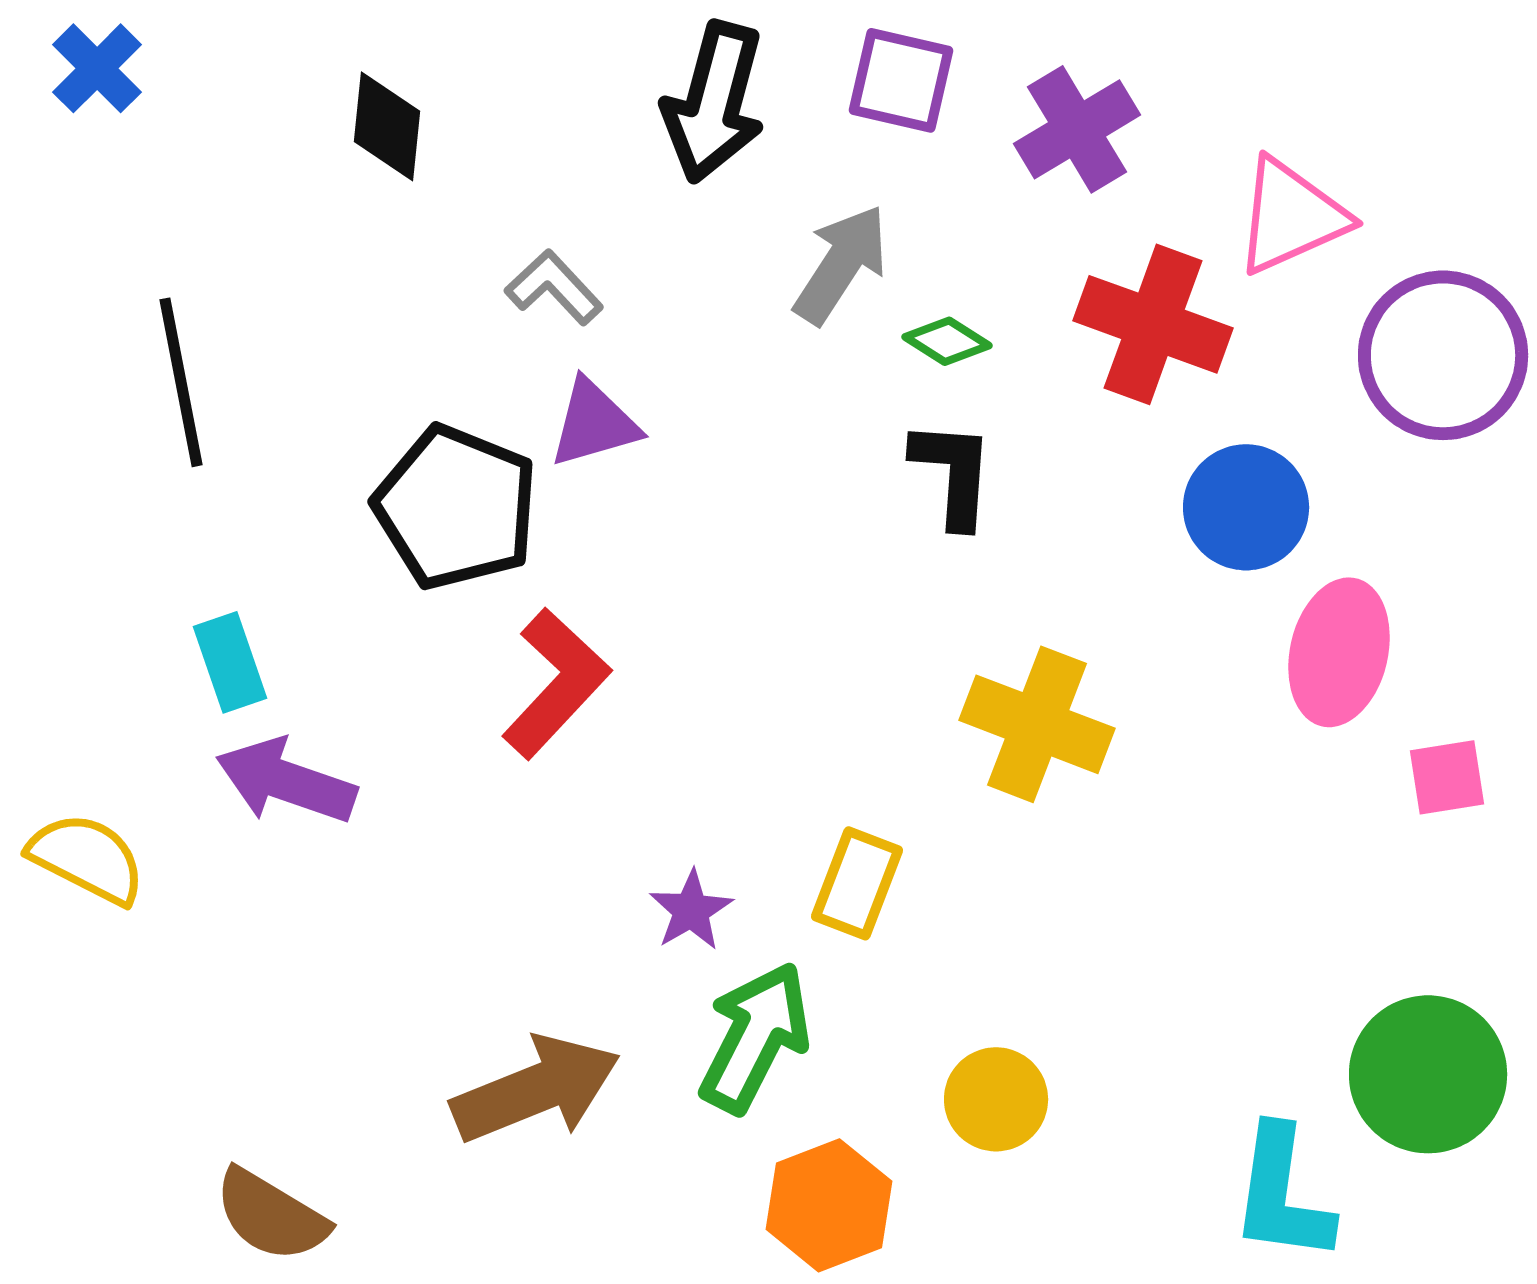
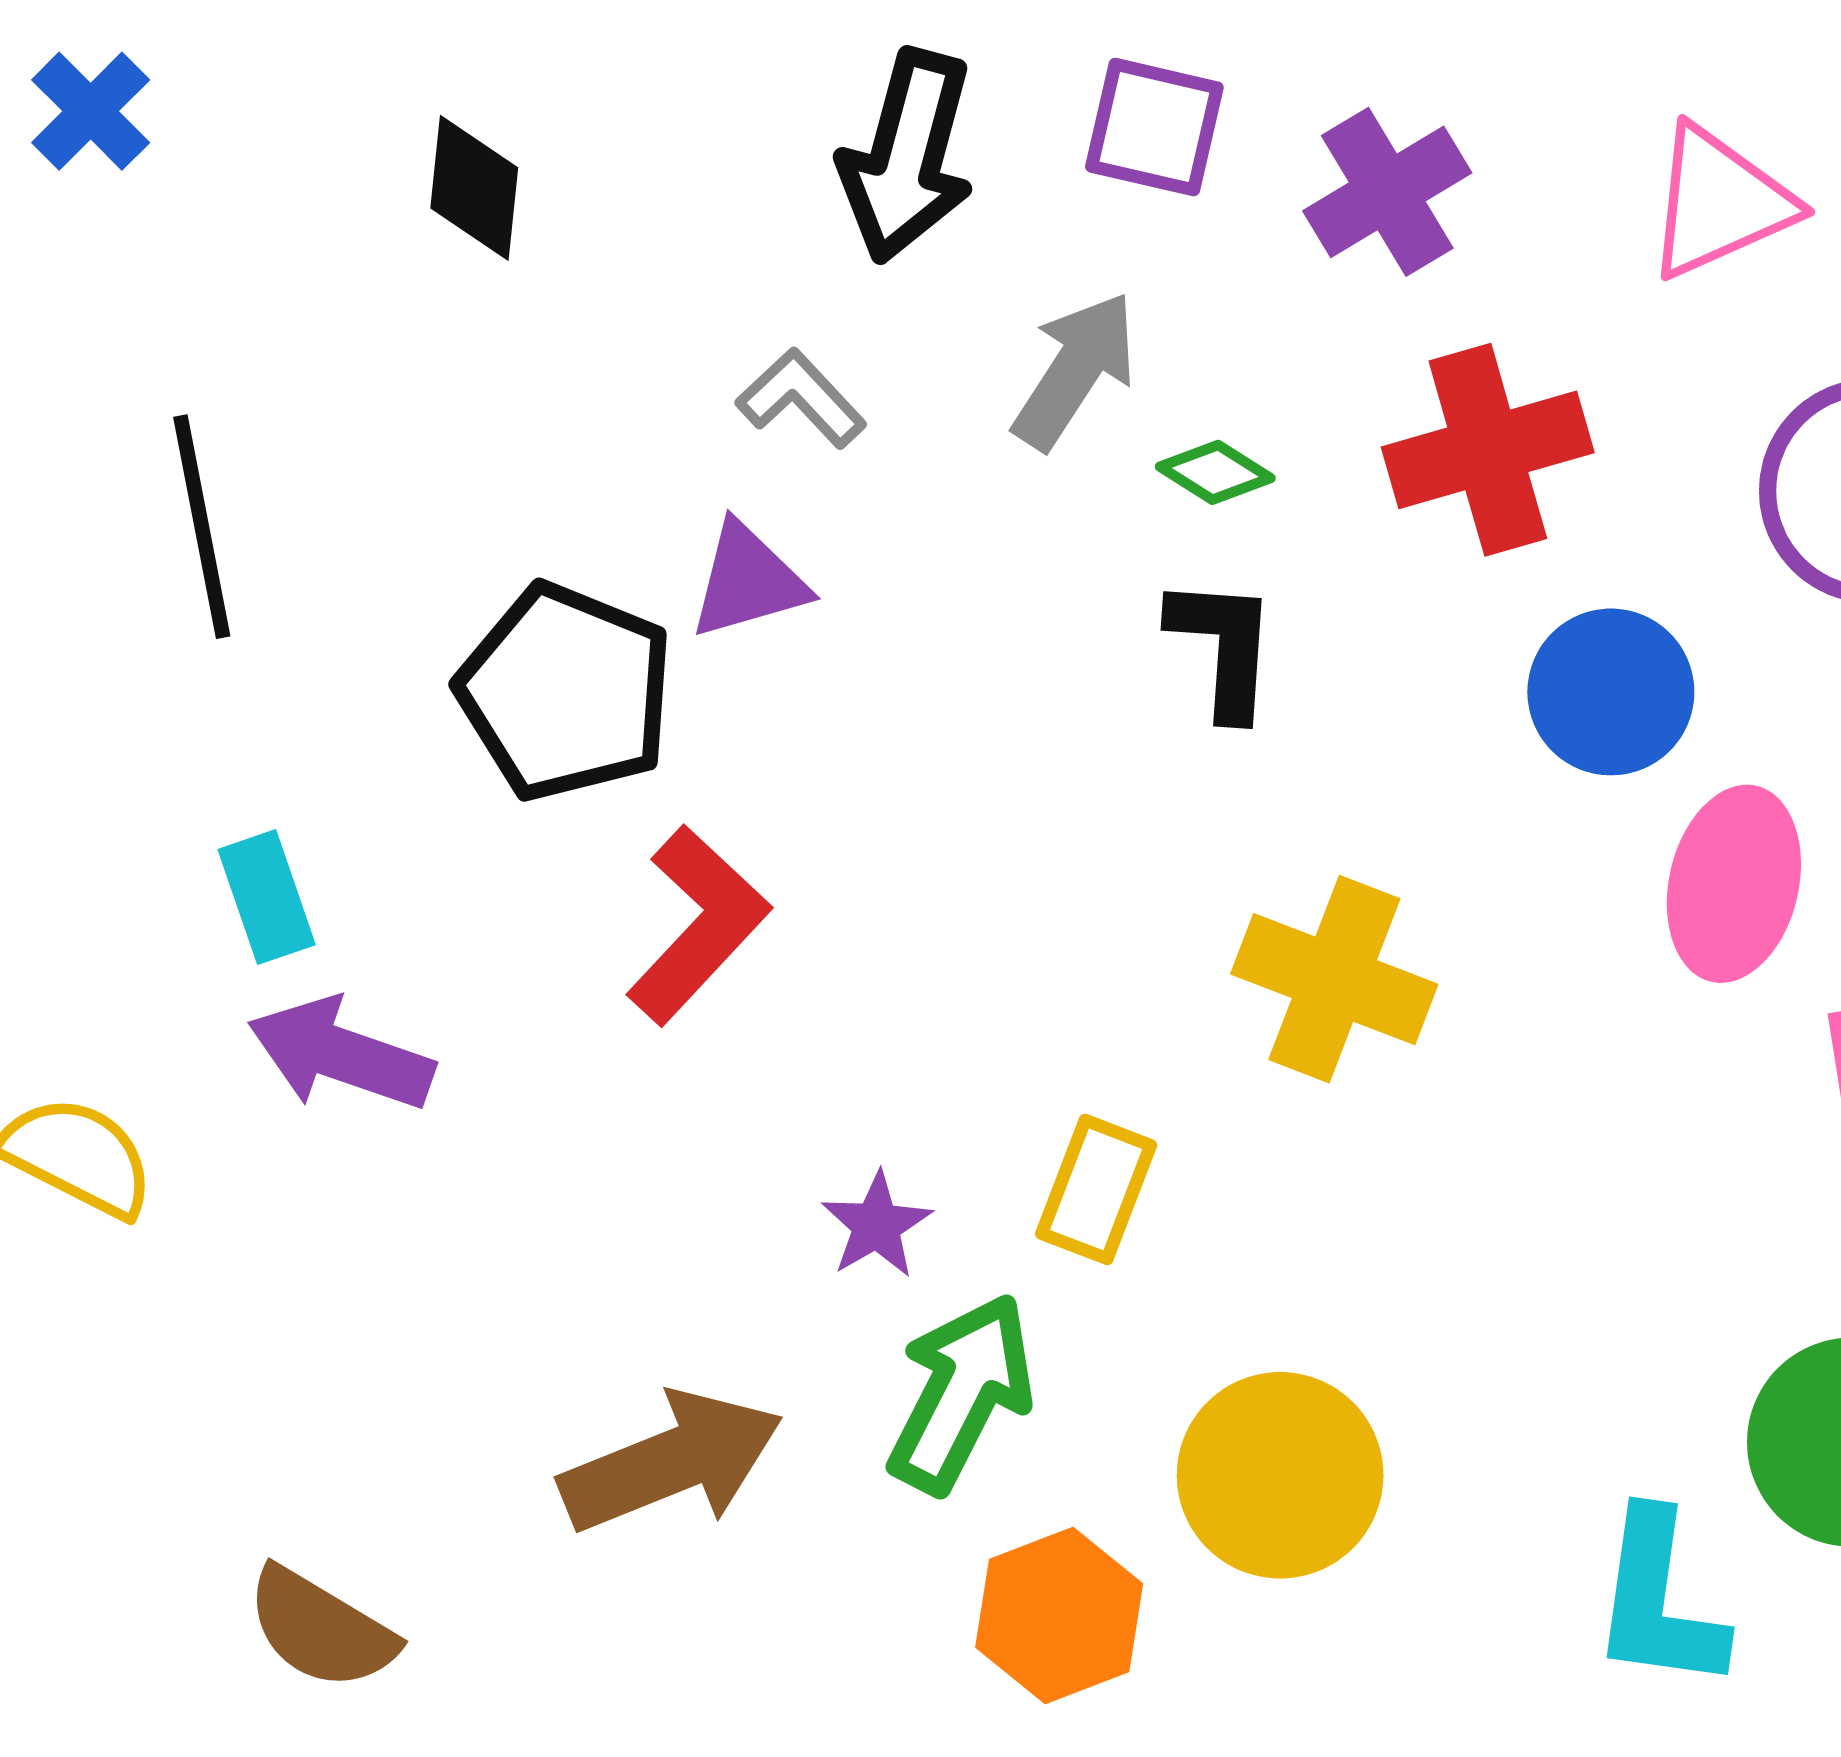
pink triangle: (1291, 216) -> (1719, 202), moved
gray L-shape: (554, 287) -> (801, 398), moved
red cross: (1153, 324) -> (1488, 450), turned -36
yellow circle: (996, 1099) -> (1280, 1475), size x1.5

